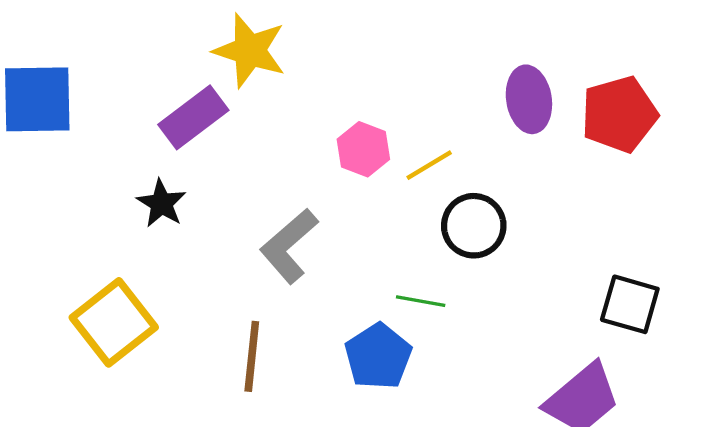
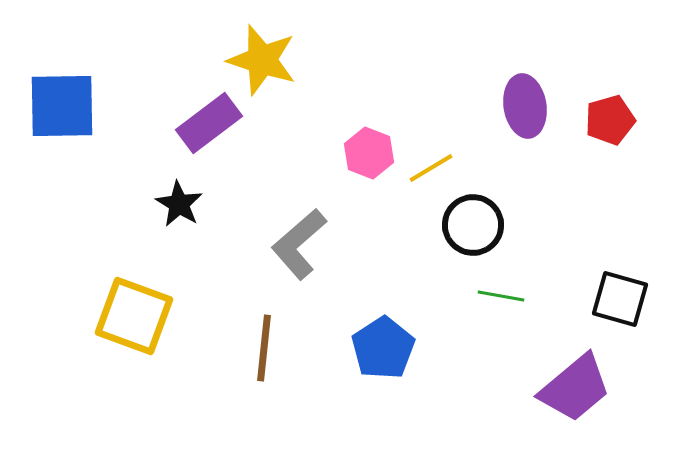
red pentagon: (619, 114) -> (610, 120), size x0.7
green line: (421, 301) -> (501, 296), moved
yellow square: (114, 322) -> (134, 316), turned -32

